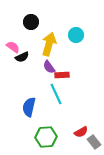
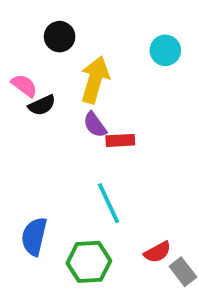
cyan circle: (76, 35) -> (165, 50), moved
cyan line: (56, 94) -> (109, 203), moved
blue semicircle: (29, 107) -> (34, 236), moved

